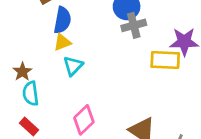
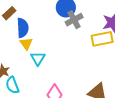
yellow triangle: (62, 42) -> (26, 44), turned -32

